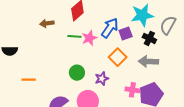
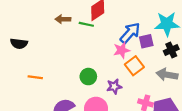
green line: (74, 36) -> (86, 24), moved
pink star: (89, 38) -> (122, 50), moved
black cross: (149, 38) -> (171, 50), turned 32

